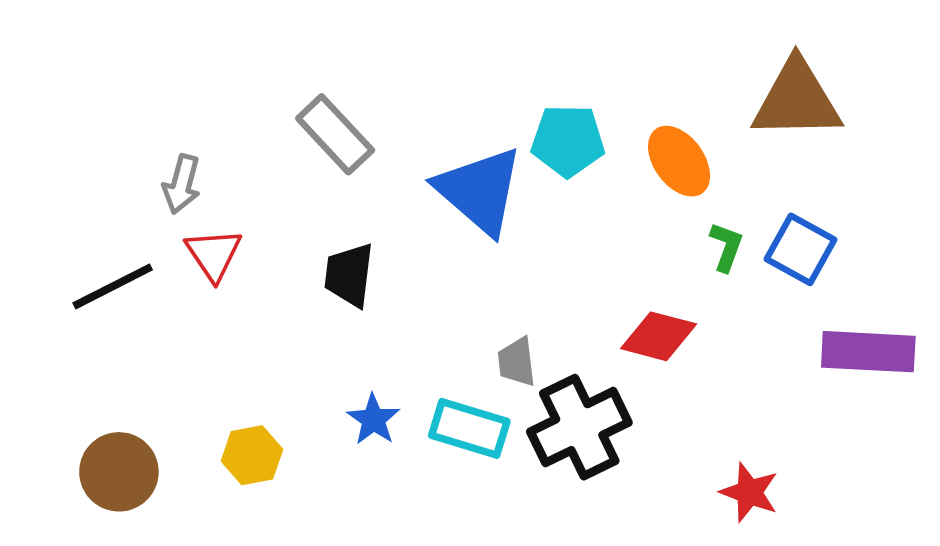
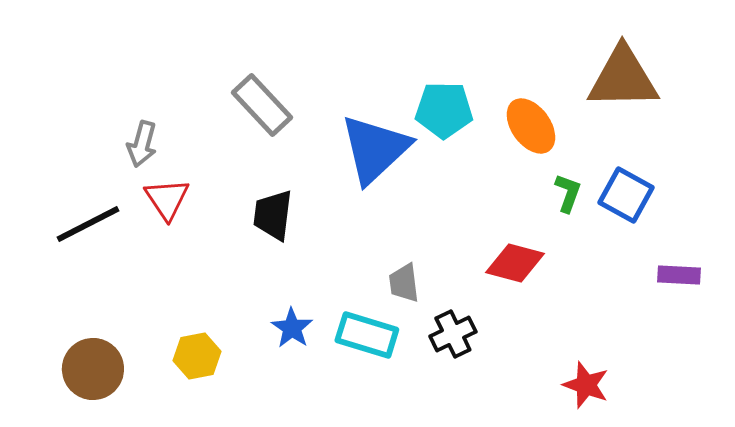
blue triangle: (480, 191) -> (375, 149), turned 36
purple rectangle: (868, 352) -> (679, 275), size x0.6
black cross: (579, 427) -> (453, 334), size x0.6

